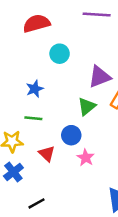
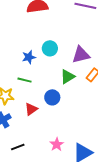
cyan circle: (60, 54) -> (50, 48), moved
red triangle: (47, 154) -> (31, 109), turned 32
pink star: (86, 158) -> (57, 144), moved

